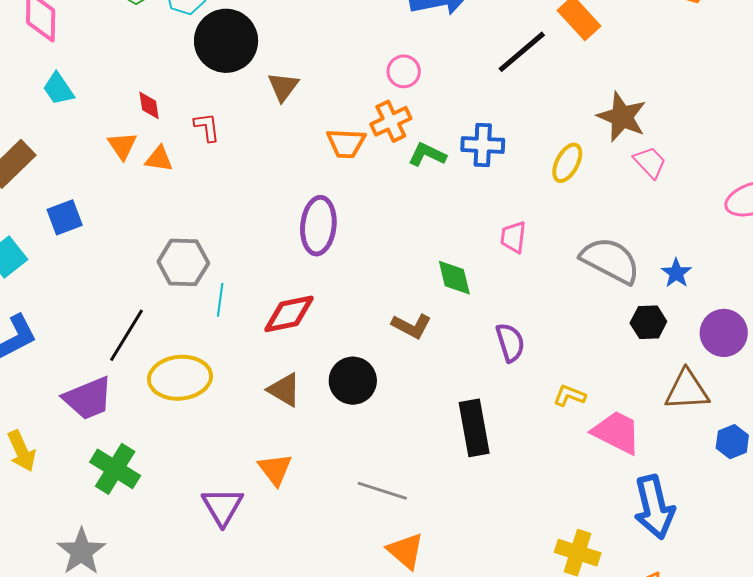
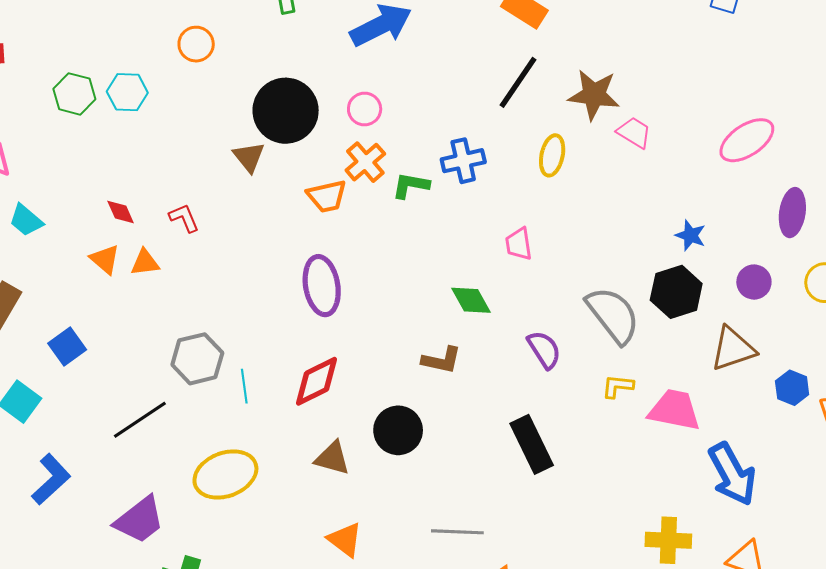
black circle: (226, 41) -> (286, 111), moved
black line: (522, 52) -> (518, 82), moved
gray semicircle: (610, 260) -> (613, 315), moved, turned 40
black hexagon: (648, 322) -> (676, 292), size x1.4
purple circle: (724, 333) -> (754, 282), size x0.7
black line: (127, 335) -> (140, 420), moved, turned 40

